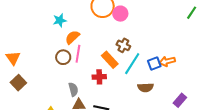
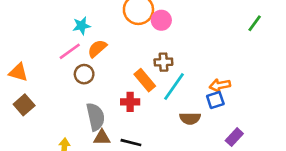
brown cross: (123, 45) -> (163, 62), turned -32
pink line: (78, 54) -> (70, 51), moved, turned 42
orange triangle: (13, 58) -> (18, 72), turned -42
blue square: (154, 64) -> (215, 100), moved
gray semicircle: (73, 89) -> (96, 117), size x1.5

